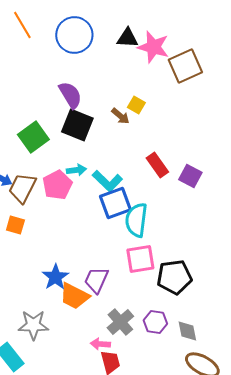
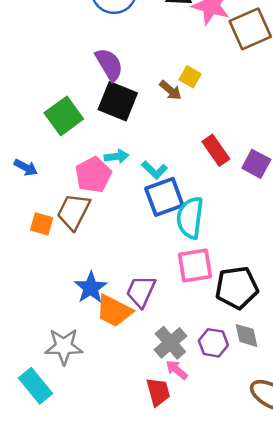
cyan L-shape: (107, 181) -> (155, 170), size x0.7
brown trapezoid: (22, 188) -> (74, 212), moved
gray diamond: (187, 331) -> (246, 335), moved
pink arrow: (100, 344) -> (177, 370), moved, turned 36

